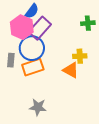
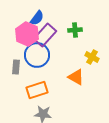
green cross: (88, 23) -> (75, 30), moved
yellow cross: (80, 56) -> (92, 57), moved, turned 32
orange rectangle: (33, 67) -> (37, 90), moved

